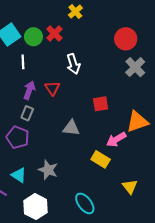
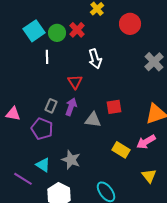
red circle: (126, 39) -> (130, 24), moved
purple arrow: (29, 90) -> (71, 107), moved
red square: (101, 104) -> (114, 107), moved
pink arrow: (116, 139) -> (146, 142), moved

